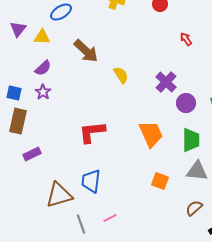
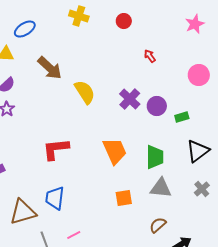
yellow semicircle: (121, 75) -> (85, 92), size x1.4
purple circle: (186, 103) -> (157, 106), moved
orange square: (160, 181) -> (124, 198), turned -30

